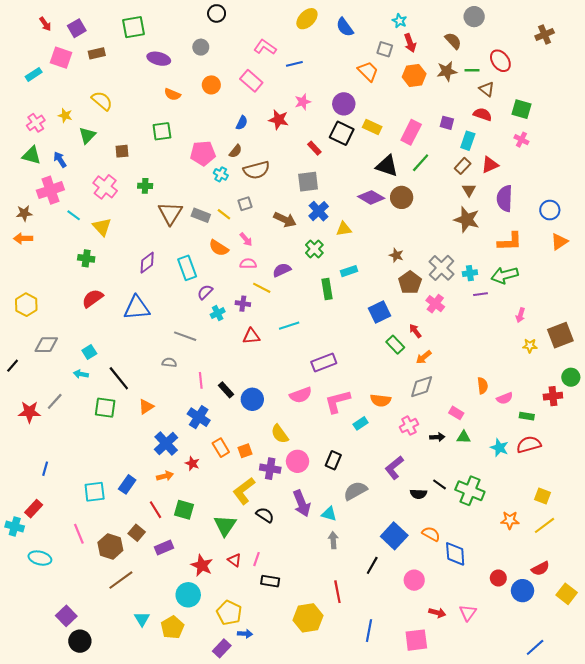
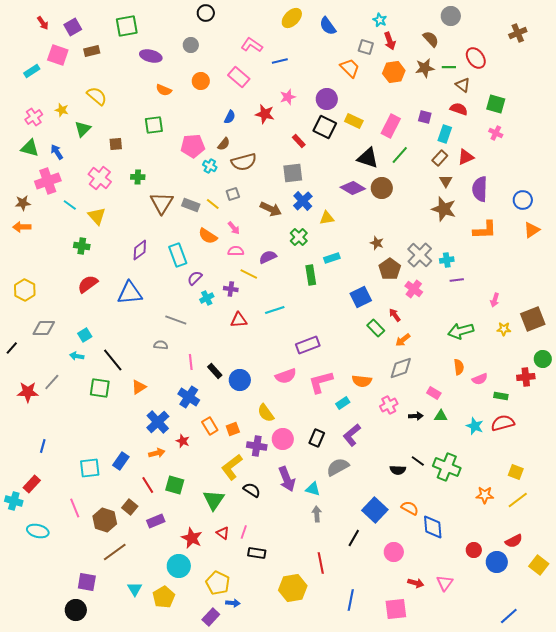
green arrow: (505, 275) -> (461, 331), moved
purple L-shape: (394, 468) -> (352, 435), moved
purple square: (66, 616) -> (87, 582), moved, turned -36

